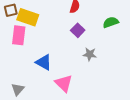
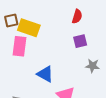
purple square: (78, 30) -> (80, 41), turned 32

